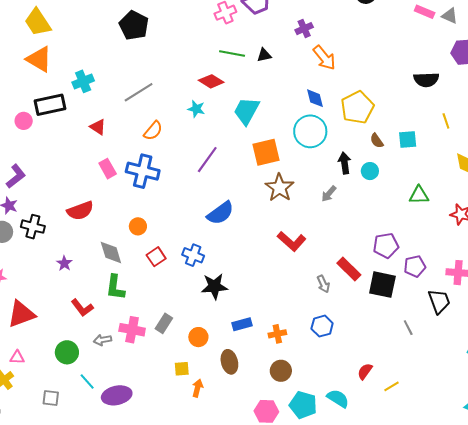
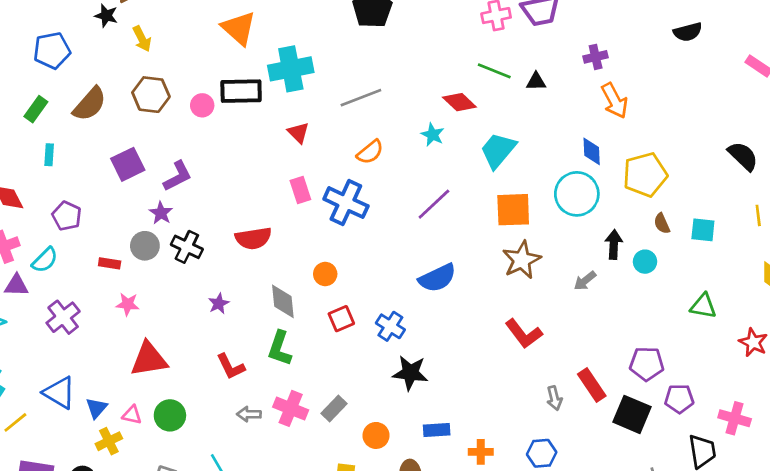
black semicircle: (426, 80) -> (743, 156), turned -145
cyan cross: (83, 81) -> (291, 69), size x1.5
green circle: (67, 352) -> (170, 415), moved

